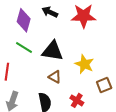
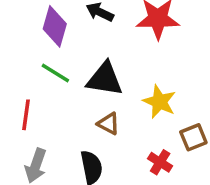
red cross: (77, 100) -> (160, 162), moved

